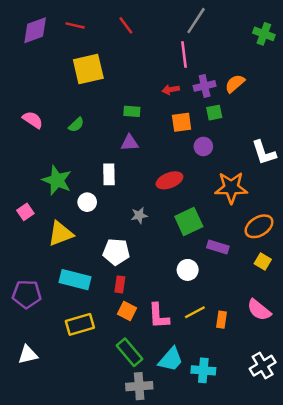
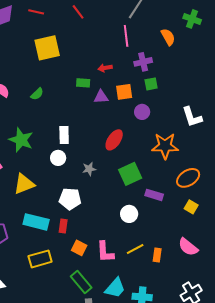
orange semicircle: (235, 84) -> (168, 37), moved, turned 102
red arrow: (171, 90) -> (105, 68), moved
purple triangle: (130, 143) -> (101, 97), moved
red ellipse: (169, 180) -> (114, 140), turned -35
white circle: (87, 202) -> (58, 158), moved
red rectangle: (120, 284) -> (63, 226), moved

